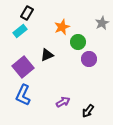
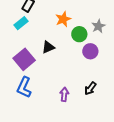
gray star: (102, 23) -> (98, 26), moved
purple arrow: (63, 102) -> (64, 94), turned -56
black arrow: (88, 111) -> (90, 88), moved

